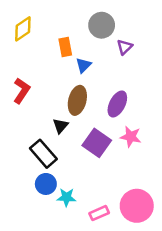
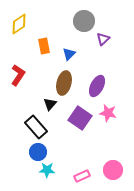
orange rectangle: (65, 47) -> (44, 46), moved
cyan star: (66, 197) -> (47, 170), moved
pink circle: (137, 206) -> (113, 170), size x0.7

